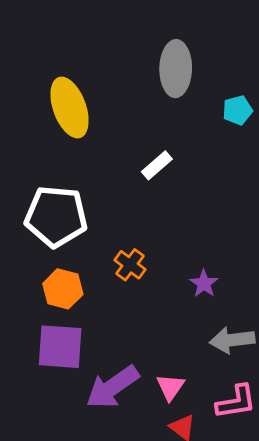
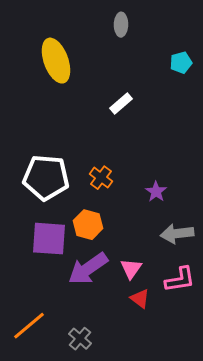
gray ellipse: (176, 69) -> (121, 25), moved, size x0.6
white pentagon: (56, 216) -> (46, 178), moved
orange hexagon: (63, 289) -> (88, 225), moved

